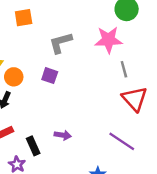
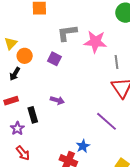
pink star: (108, 40) -> (95, 42), moved
purple arrow: (63, 135) -> (57, 100), moved

